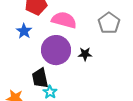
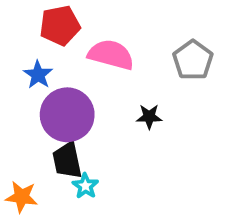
purple circle: (56, 50) -> (67, 115), moved

